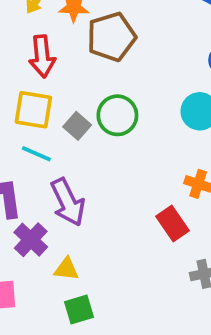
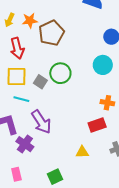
red rectangle: (172, 224) -> (97, 125), turned -66
yellow triangle: (66, 269) -> (82, 152), moved

